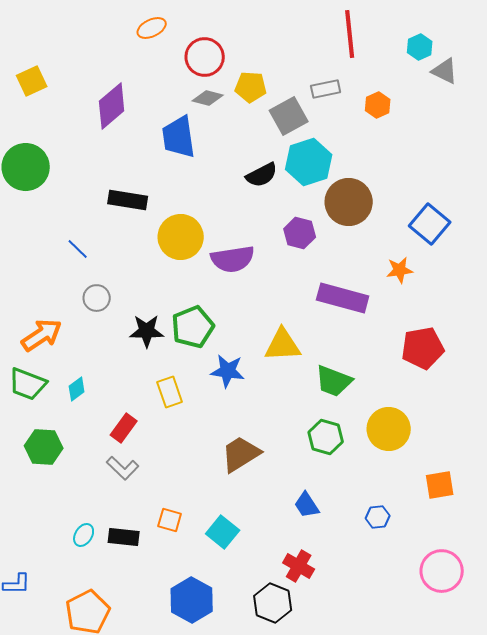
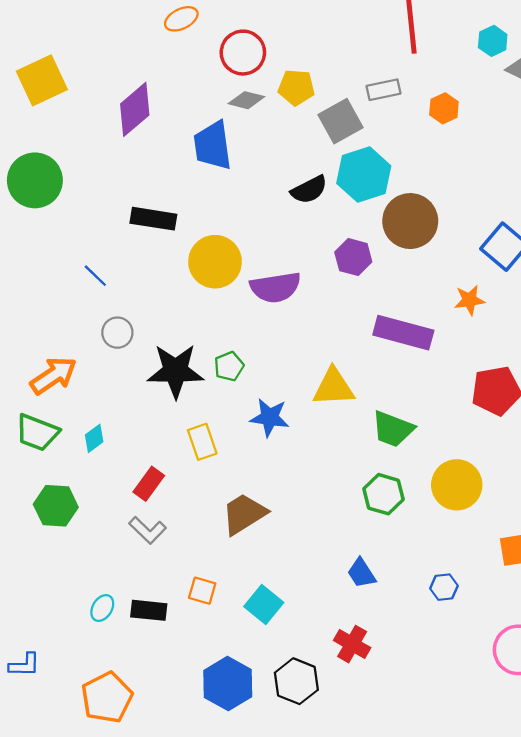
yellow square: (32, 81) -> (42, 80), size x1.4
green pentagon: (193, 327) -> (229, 366), size x0.6
black star: (147, 331) -> (175, 371), size x1.4
brown trapezoid: (241, 454) -> (244, 514), moved
black hexagon: (273, 603) -> (296, 681), moved

